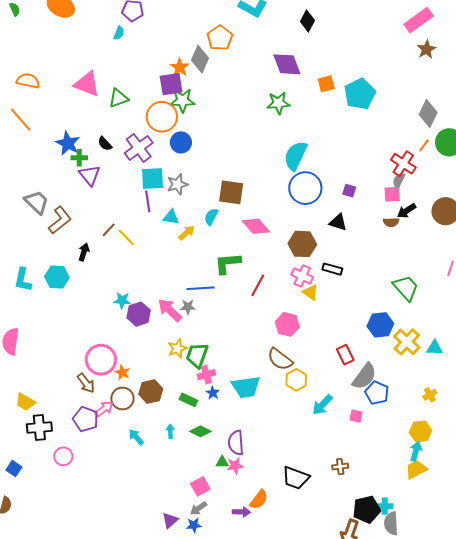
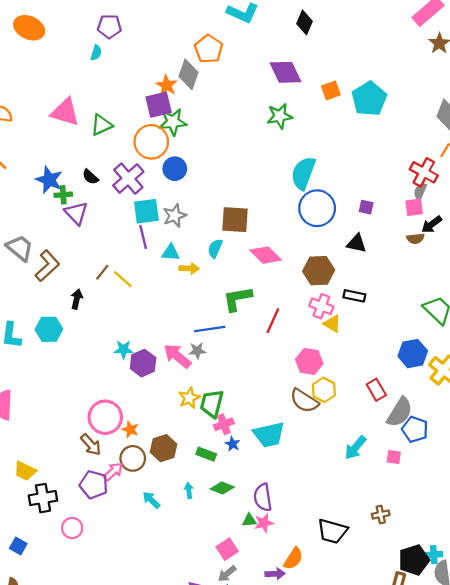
yellow arrow: (187, 233) -> (189, 268), turned 48
yellow hexagon: (296, 380) -> (324, 390), moved

